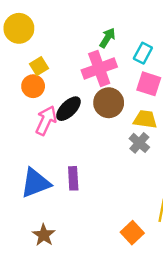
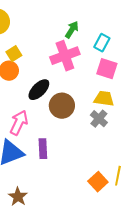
brown circle: (109, 103) -> (62, 106), moved
pink arrow: (46, 120) -> (19, 123), moved
orange square: (132, 233) -> (98, 182), moved

